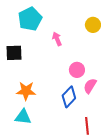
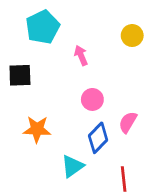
pink circle: (77, 70) -> (92, 99), moved
cyan triangle: (23, 117) -> (72, 166), moved, turned -42

